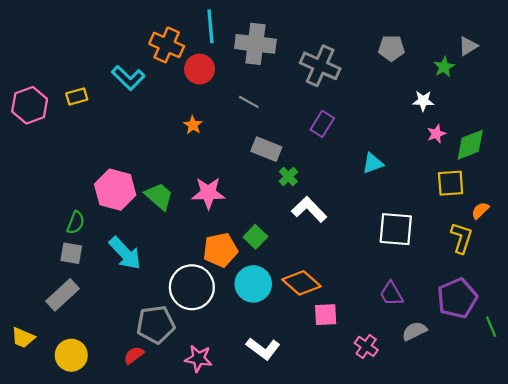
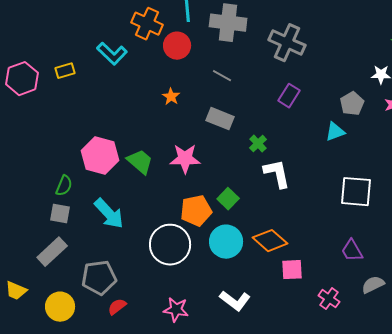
gray pentagon: (391, 48) -> (352, 104), moved, turned -30
gray rectangle: (266, 149) -> (220, 119), moved
white L-shape: (309, 209) -> (277, 174), turned 32
gray pentagon: (156, 325) -> (99, 278), moved

